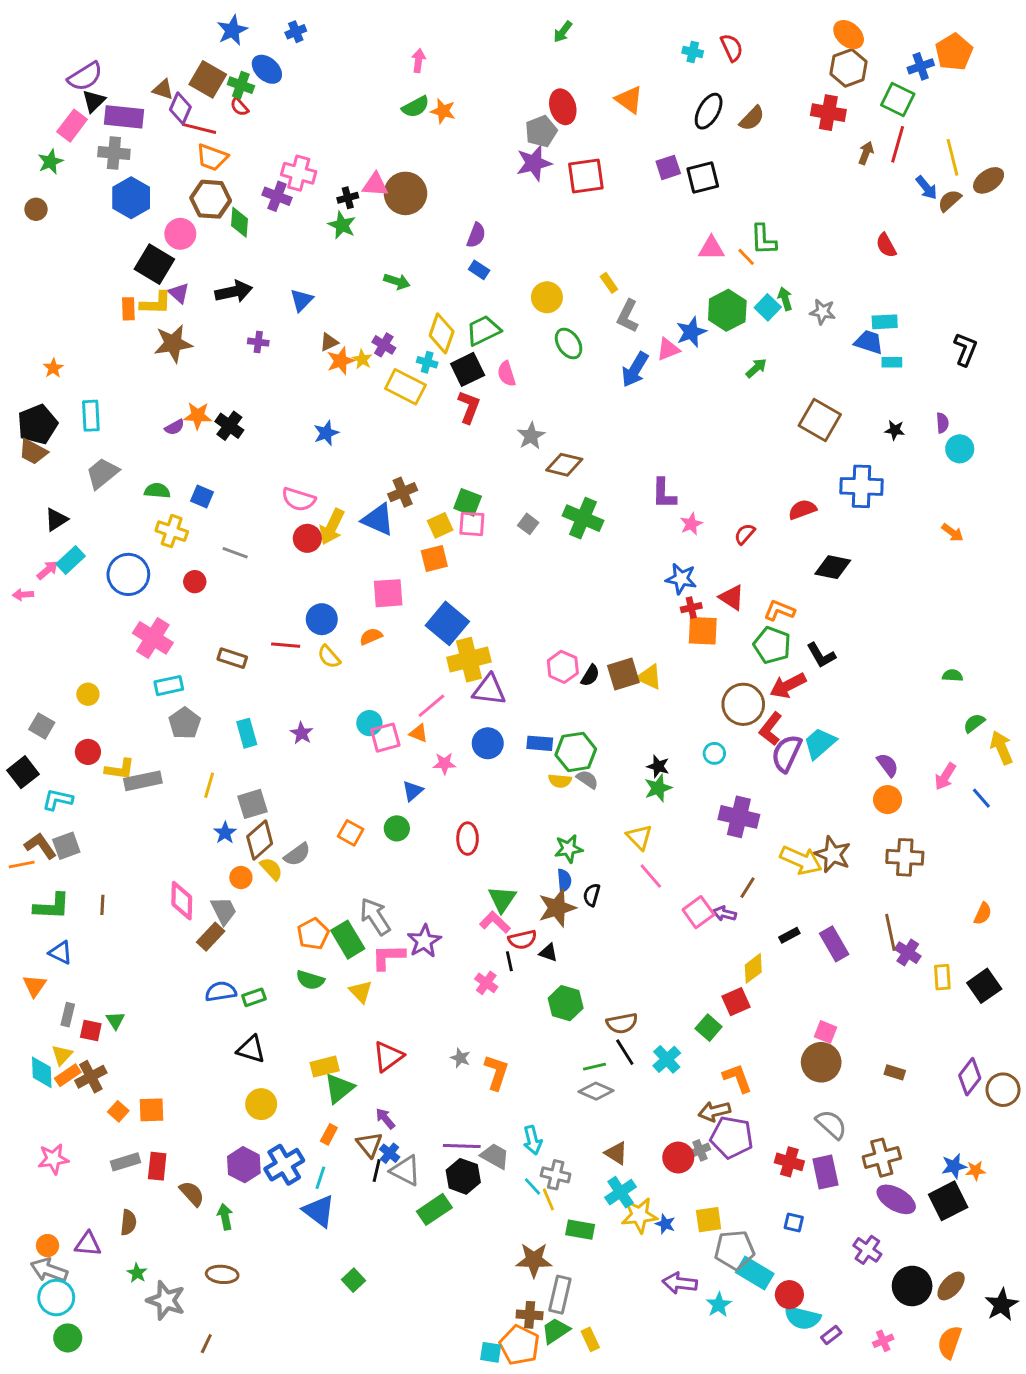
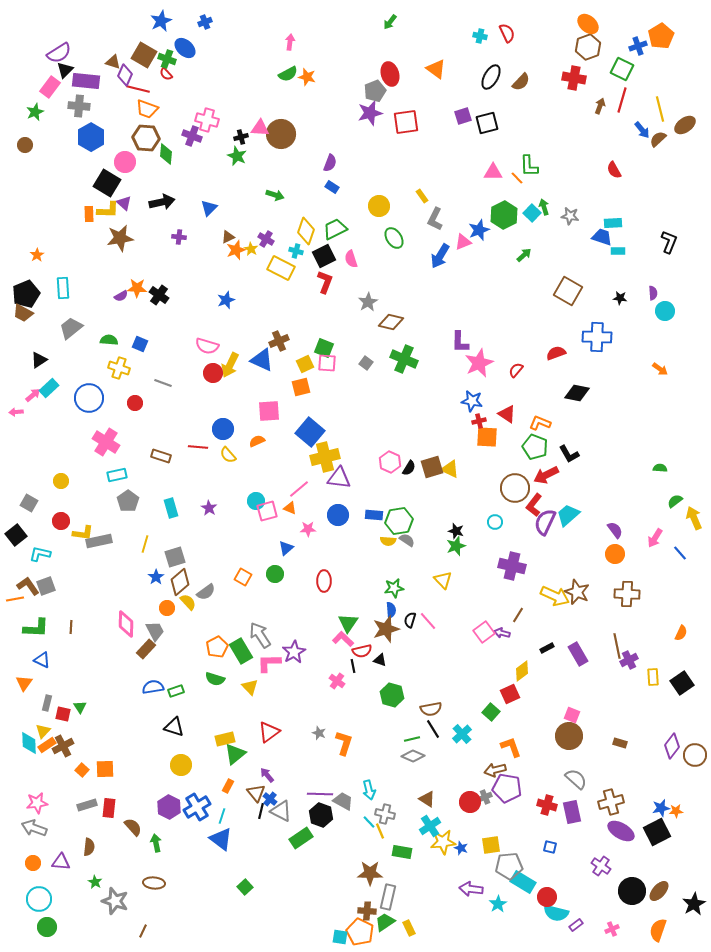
pink star: (691, 524) -> (479, 363), size x1.8
pink line: (651, 876) -> (428, 621), moved
purple cross: (908, 953) -> (629, 660), turned 30
gray arrow: (49, 1270) -> (34, 828), moved

